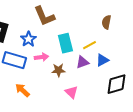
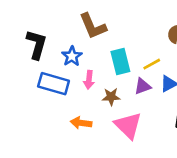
pink arrow: (41, 57) -> (89, 80), turned 104
orange arrow: (22, 90) -> (81, 123), moved, turned -35
pink triangle: (71, 92) -> (128, 126), size x1.6

